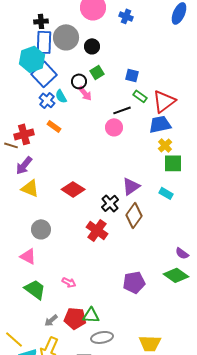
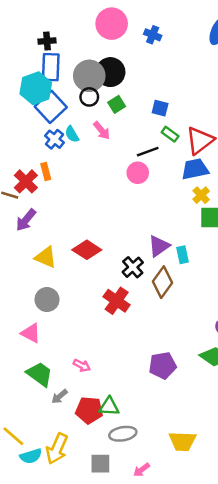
gray circle: (66, 37) -> (89, 76), moved
black circle: (92, 46) -> (110, 72), size x1.5
black circle: (79, 81) -> (89, 97), moved
orange rectangle: (54, 126) -> (46, 172), moved, turned 40
red cross: (24, 134) -> (26, 181), turned -30
yellow triangle: (30, 188) -> (46, 257), moved
cyan rectangle: (166, 193) -> (182, 255), moved, turned 48
gray arrow: (51, 320) -> (59, 396), moved

